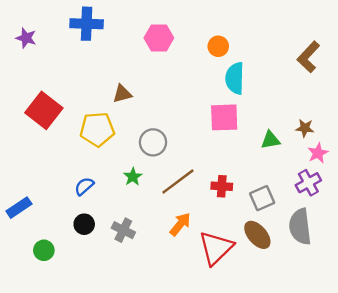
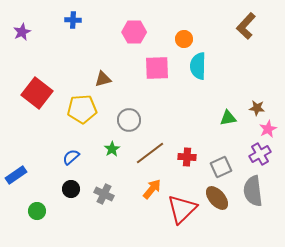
blue cross: (87, 24) -> (73, 20), size x0.6
purple star: (26, 38) -> (22, 32), turned 30
brown L-shape: (308, 57) -> (246, 26), moved
pink square: (224, 117) -> (157, 68), moved

